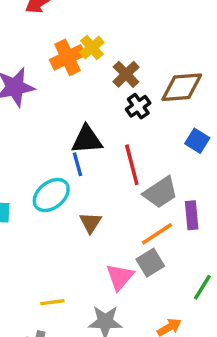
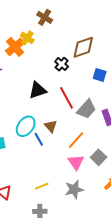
brown cross: (126, 74) -> (45, 17), moved
blue line: (77, 164) -> (39, 139), moved
brown triangle: (90, 223) -> (51, 126), moved
orange line: (157, 234) -> (76, 140), moved
gray square: (150, 263) -> (99, 157), moved

